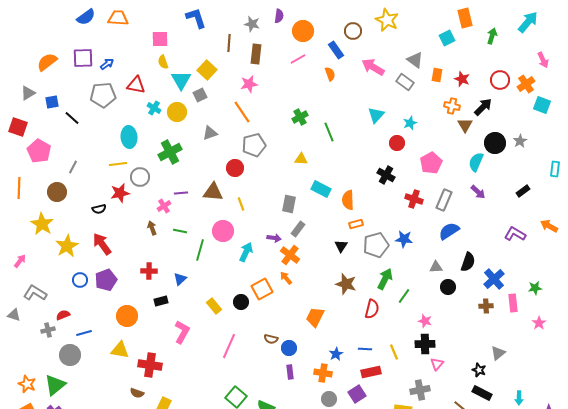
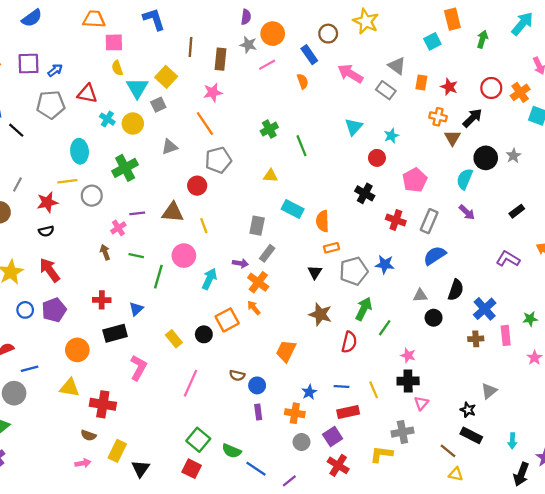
orange trapezoid: (118, 18) -> (94, 19), moved
gray star: (252, 24) -> (248, 45), moved
red star: (120, 193) -> (47, 202), moved
black rectangle: (161, 301) -> (115, 333), size x1.5

